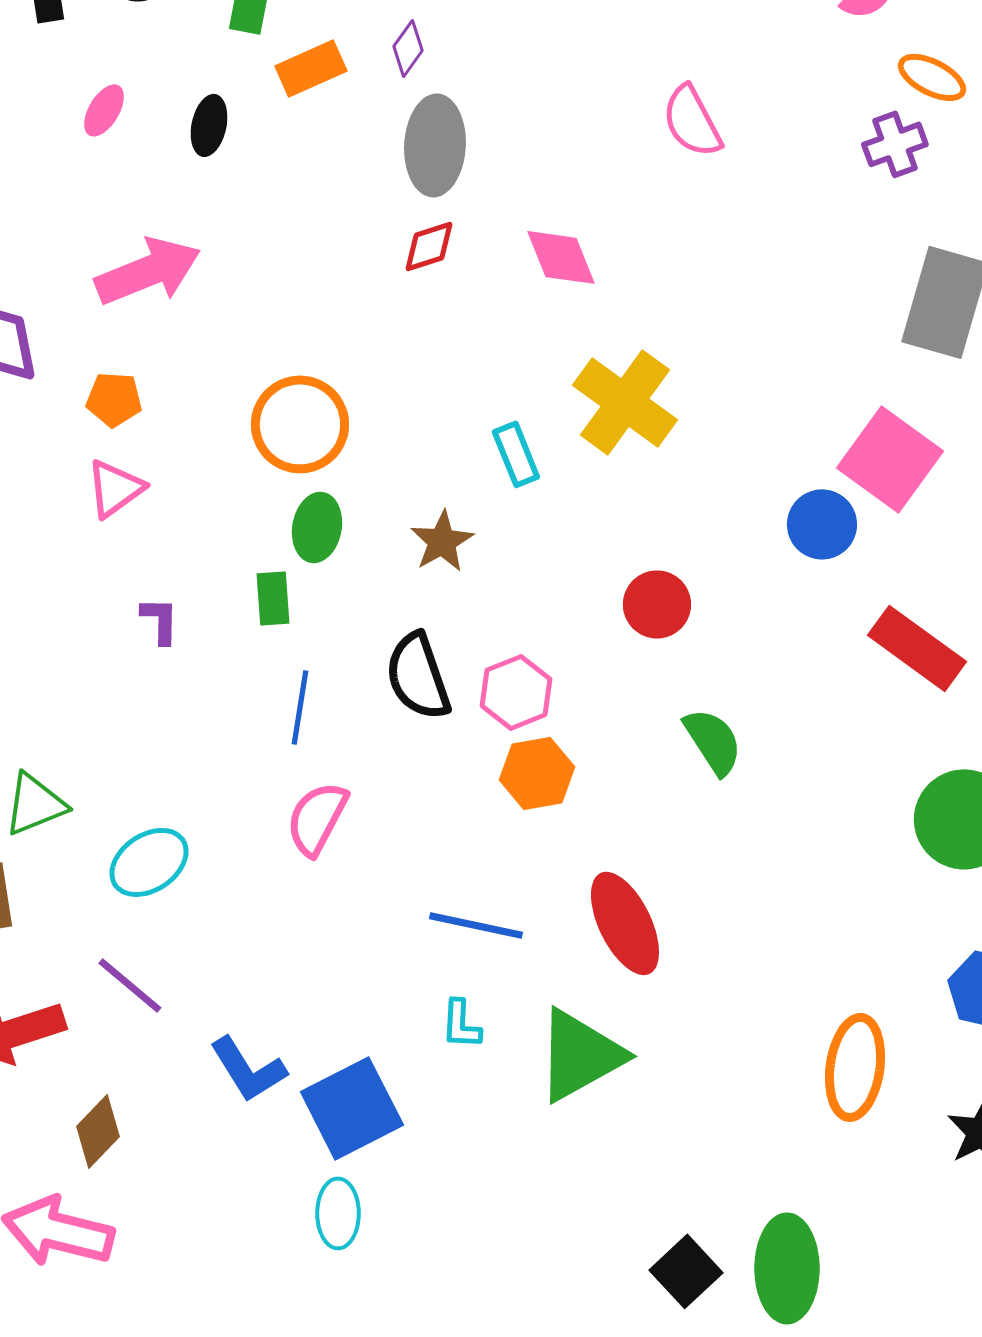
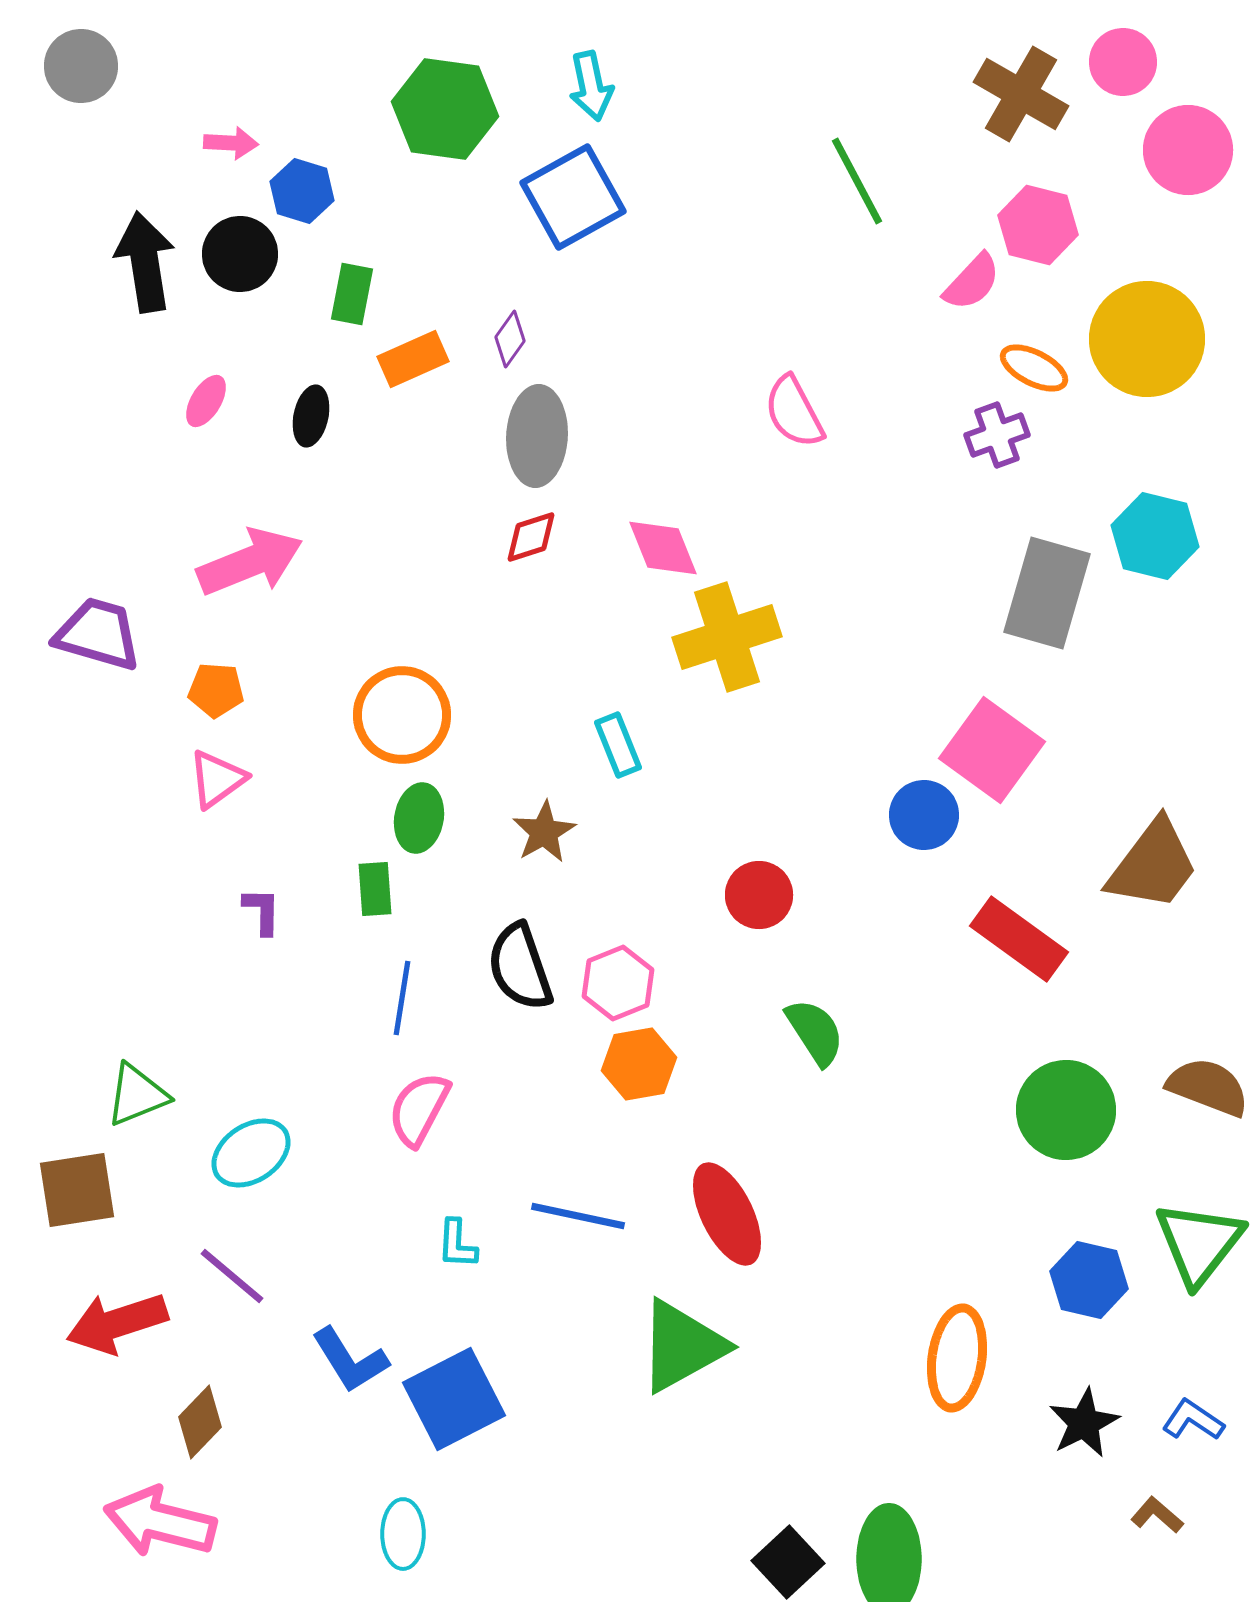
yellow cross: (625, 402) -> (727, 637), moved, turned 36
cyan L-shape: (461, 1024) -> (457, 1244), moved
cyan ellipse: (338, 1213) -> (403, 1534), moved

